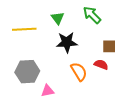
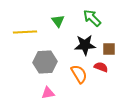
black star: (67, 42) -> (85, 45), moved
gray hexagon: (27, 72) -> (45, 62), moved

